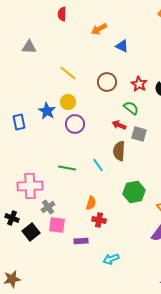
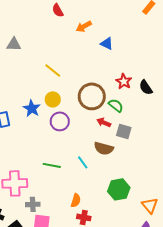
red semicircle: (62, 14) -> (58, 10), moved, turned -32
brown circle: (107, 82) -> (92, 96), moved, size x1.4
brown semicircle: (119, 151) -> (104, 148), turned -78
gray cross: (48, 207) -> (33, 204), turned 32

